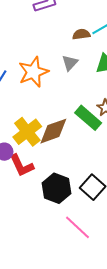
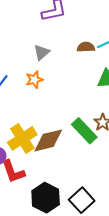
gray triangle: (70, 63) -> (42, 52), moved
orange star: (33, 72) -> (34, 80), size x0.6

